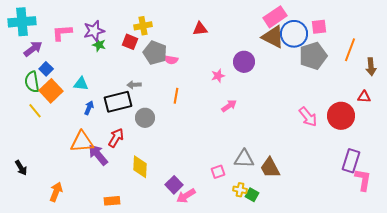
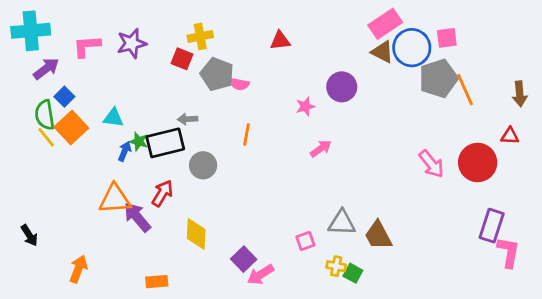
brown triangle: (273, 37) -> (382, 52), size x0.7
green star: (99, 45) -> (139, 141), moved
orange line: (350, 50) -> (465, 90), moved, turned -45
yellow line: (35, 111) -> (46, 137), moved

